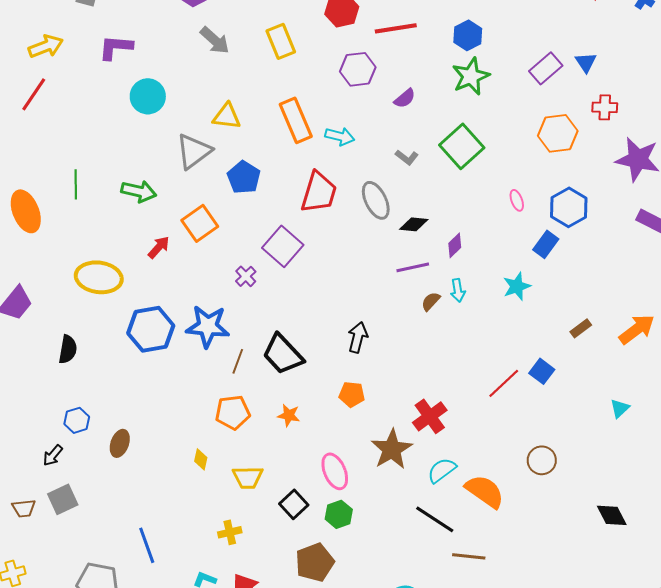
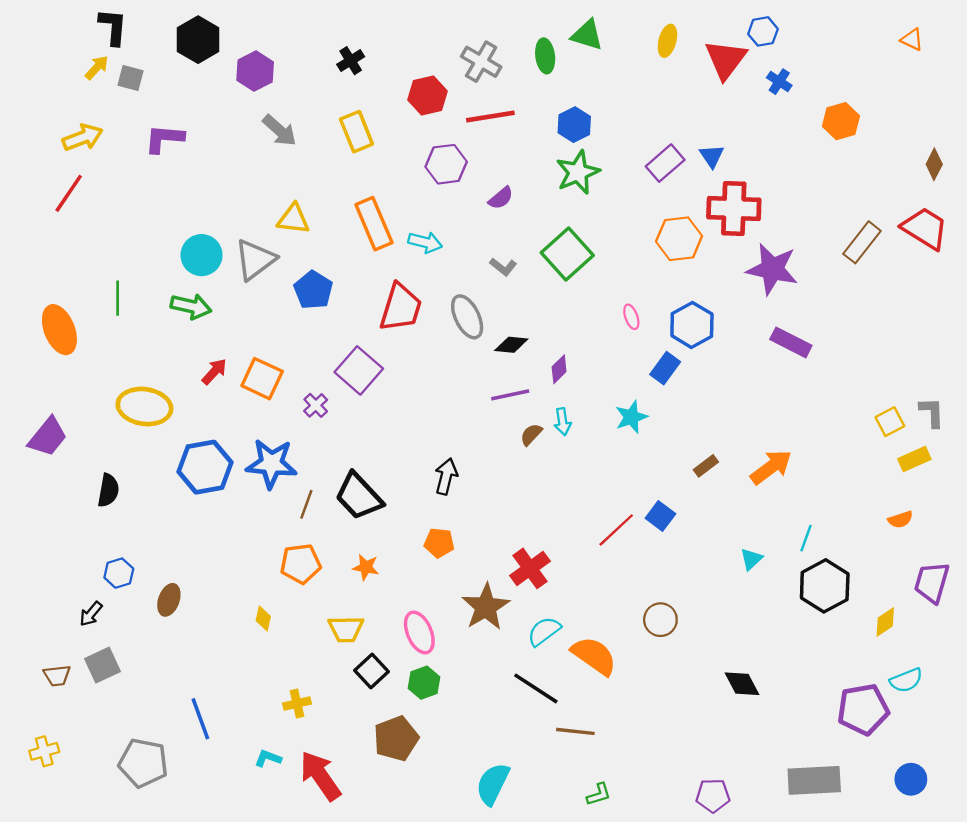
cyan circle: (148, 96) -> (202, 255), moved
red cross: (605, 107) -> (734, 208), size x1.8
orange square: (200, 223) -> (262, 379), moved, turned -30
yellow trapezoid: (248, 477) -> (346, 629), moved

